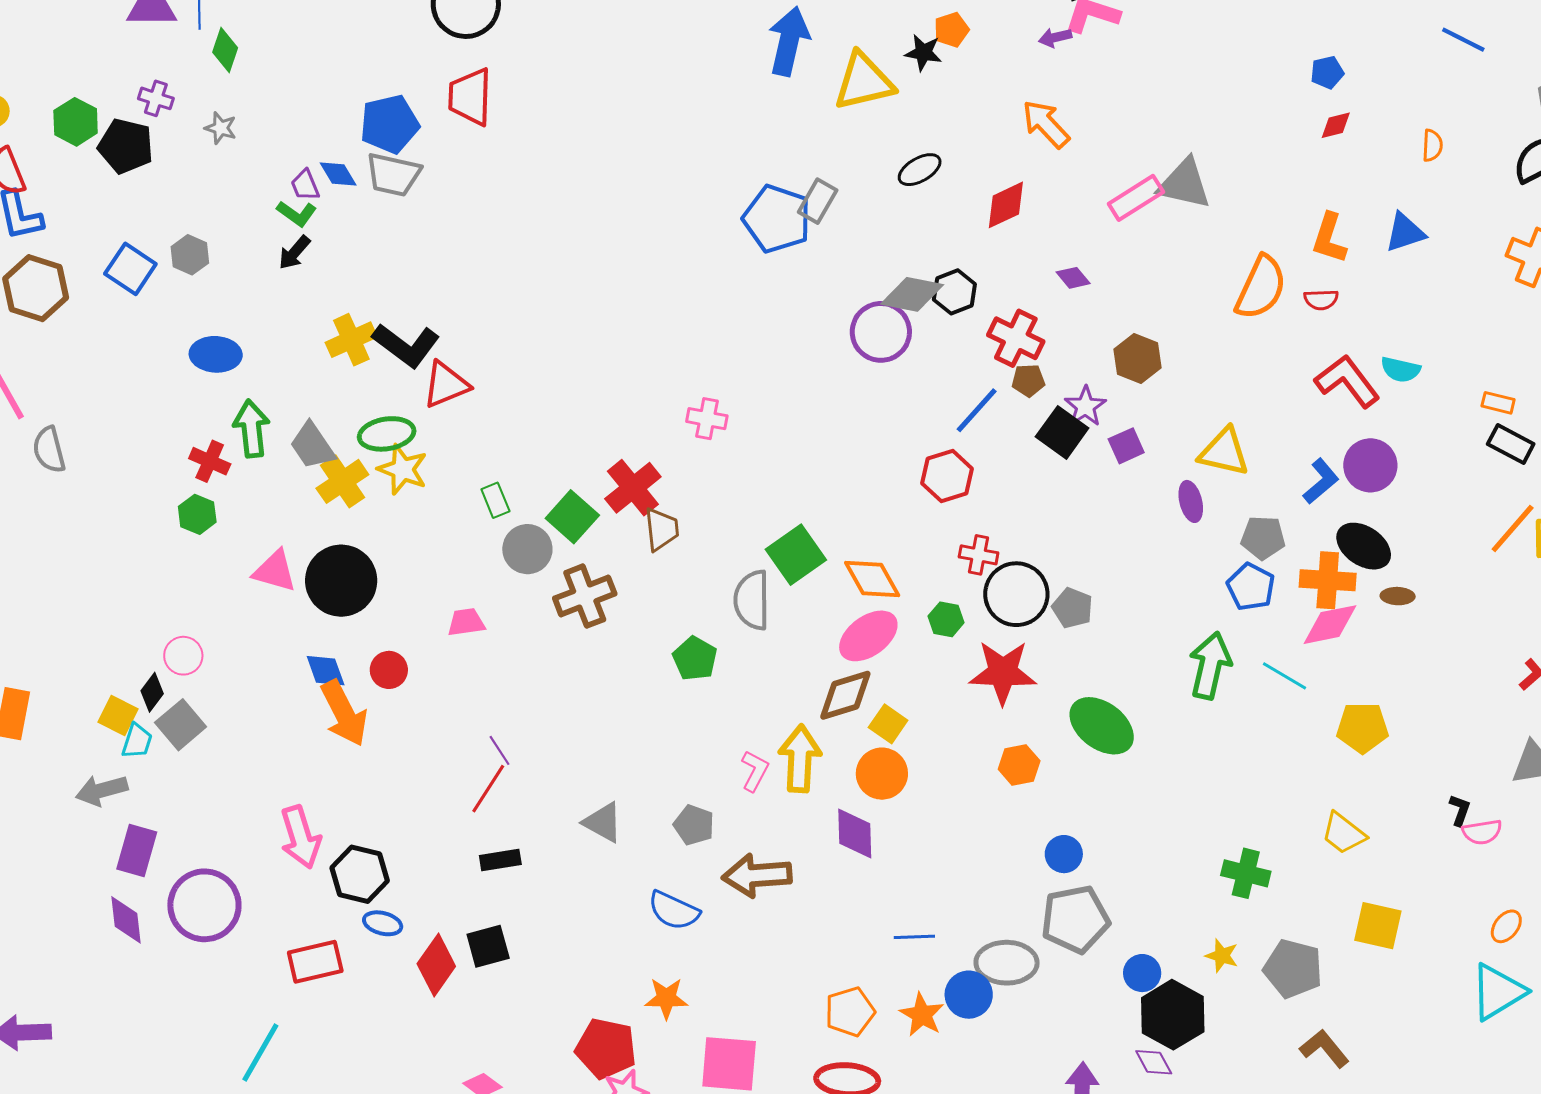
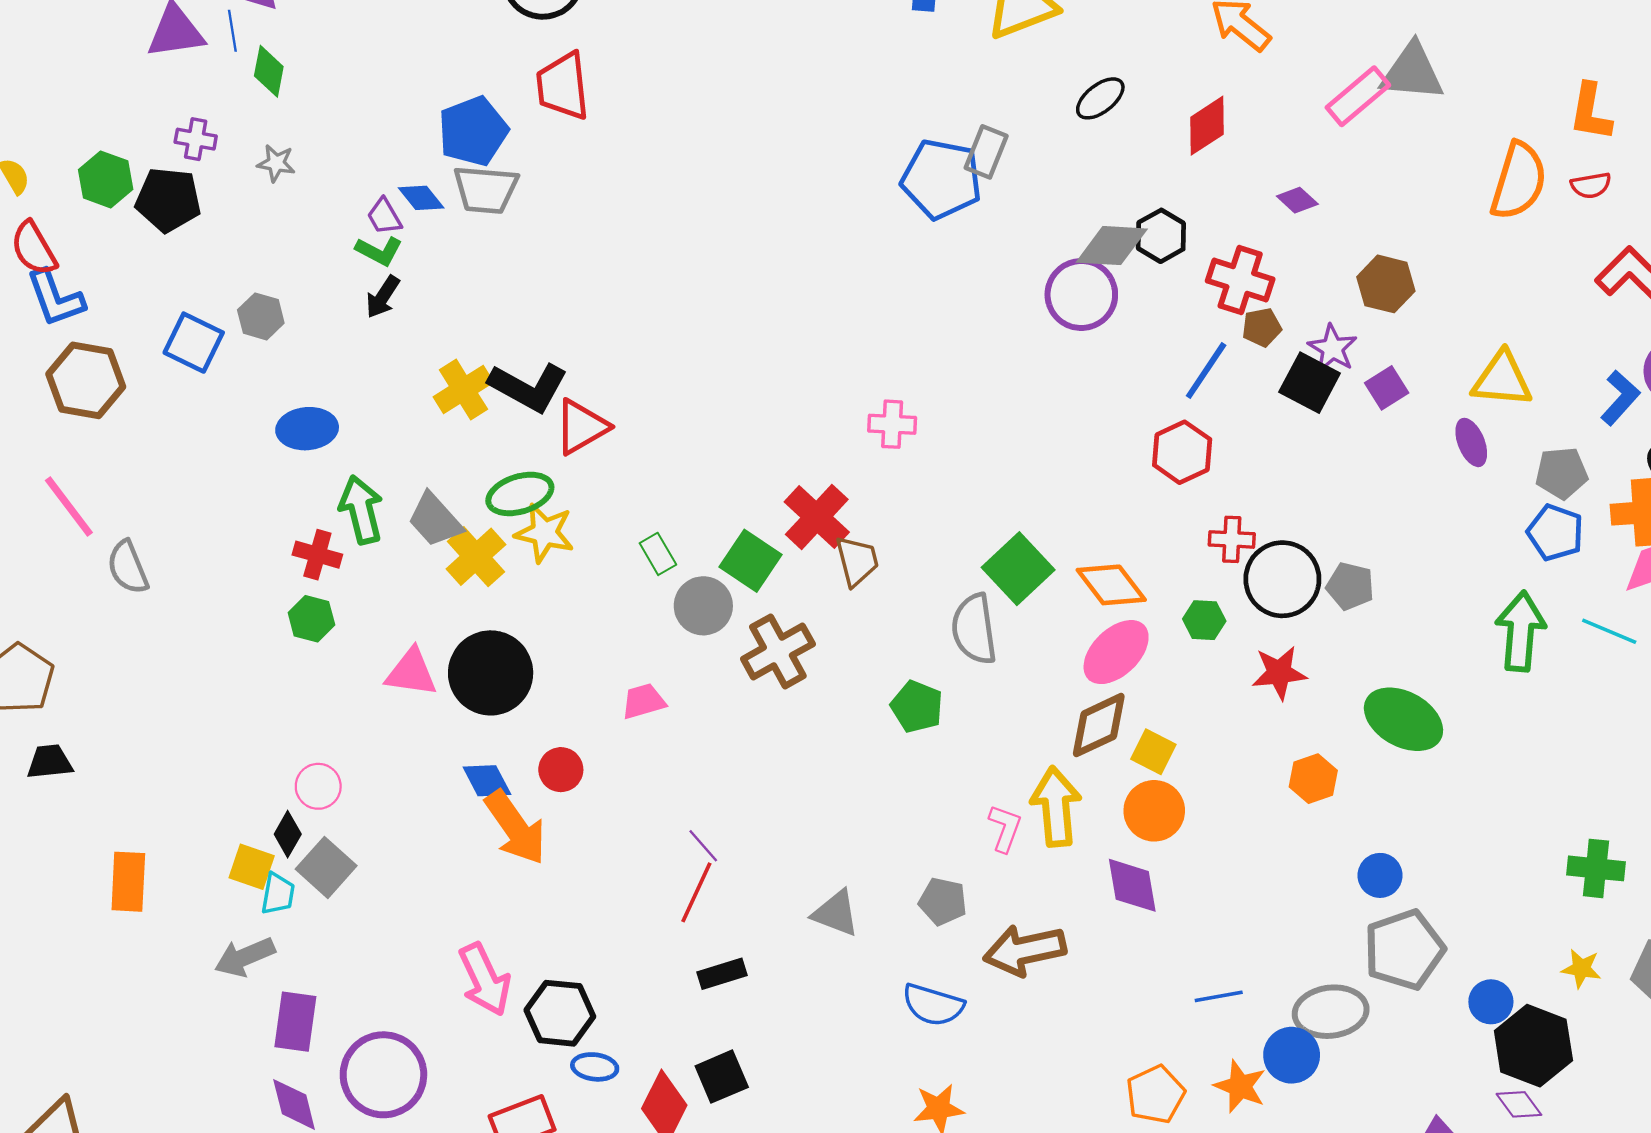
red star: (1003, 672) -> (1279, 673), size x0.7

